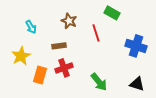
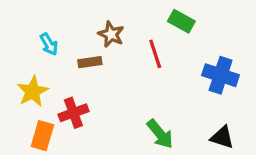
brown rectangle: (59, 46) -> (90, 62), moved
red cross: (64, 68) -> (73, 113), moved
orange rectangle: (40, 75) -> (42, 136), moved

